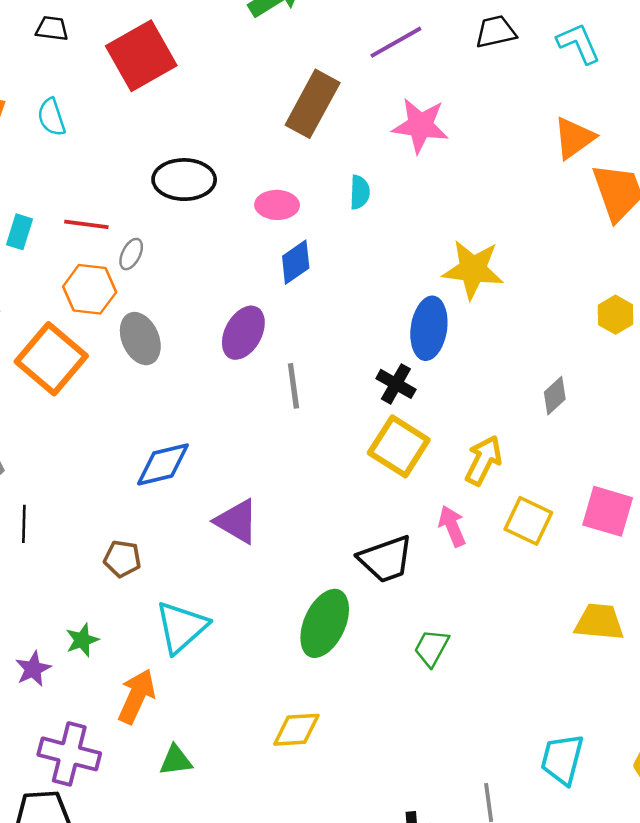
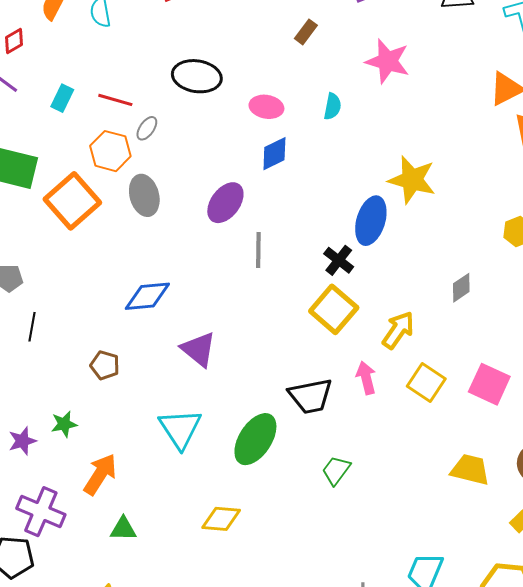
brown rectangle: (313, 104) -> (306, 32), size x0.5
cyan triangle: (181, 627) -> (180, 429), moved, turned -30

